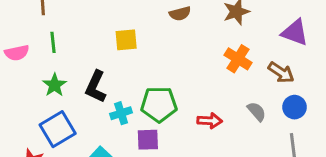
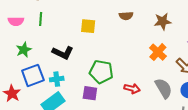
green star: (55, 85) -> (24, 50), moved
black L-shape: (96, 87) -> (63, 53), turned -100
gray semicircle: (257, 111) -> (164, 88), size x1.5
cyan cross: (121, 113) -> (57, 79), moved

